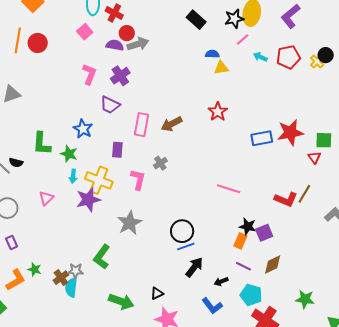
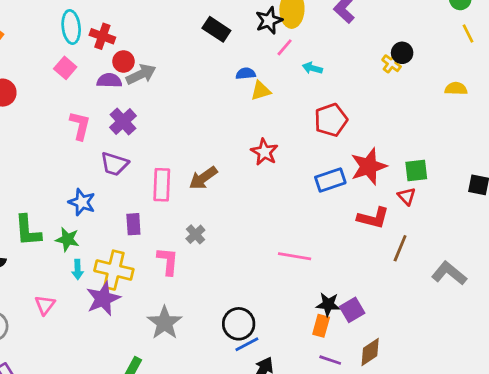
red pentagon: (288, 57) -> (331, 120), moved
red L-shape: (286, 199) -> (373, 218), moved

